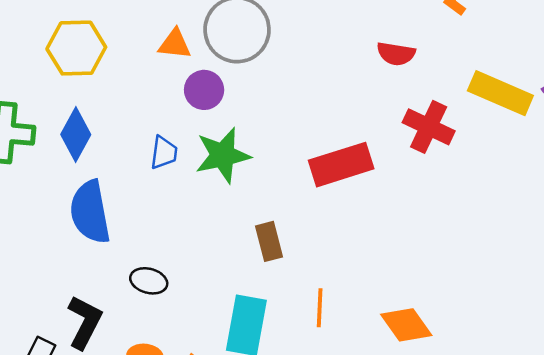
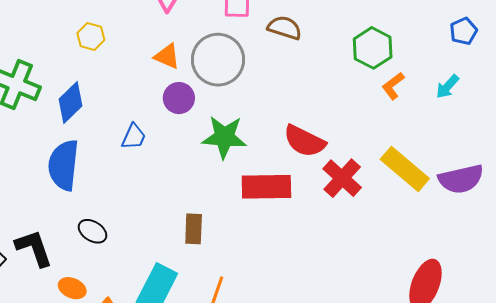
yellow hexagon: (76, 48) -> (91, 37), size x0.6
red semicircle: (396, 54) -> (304, 141), moved, size x1.4
green star: (223, 155) -> (224, 137), moved
black L-shape: (85, 322) -> (34, 248), turned -63

